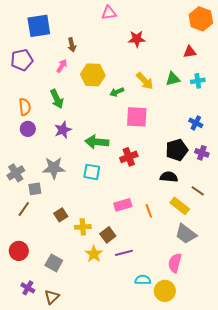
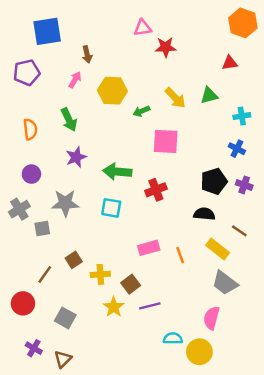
pink triangle: (109, 13) -> (143, 28), moved
cyan cross: (198, 81) -> (242, 116), moved
purple circle: (28, 129) -> (31, 174), moved
brown line: (24, 209) -> (45, 274), moved

